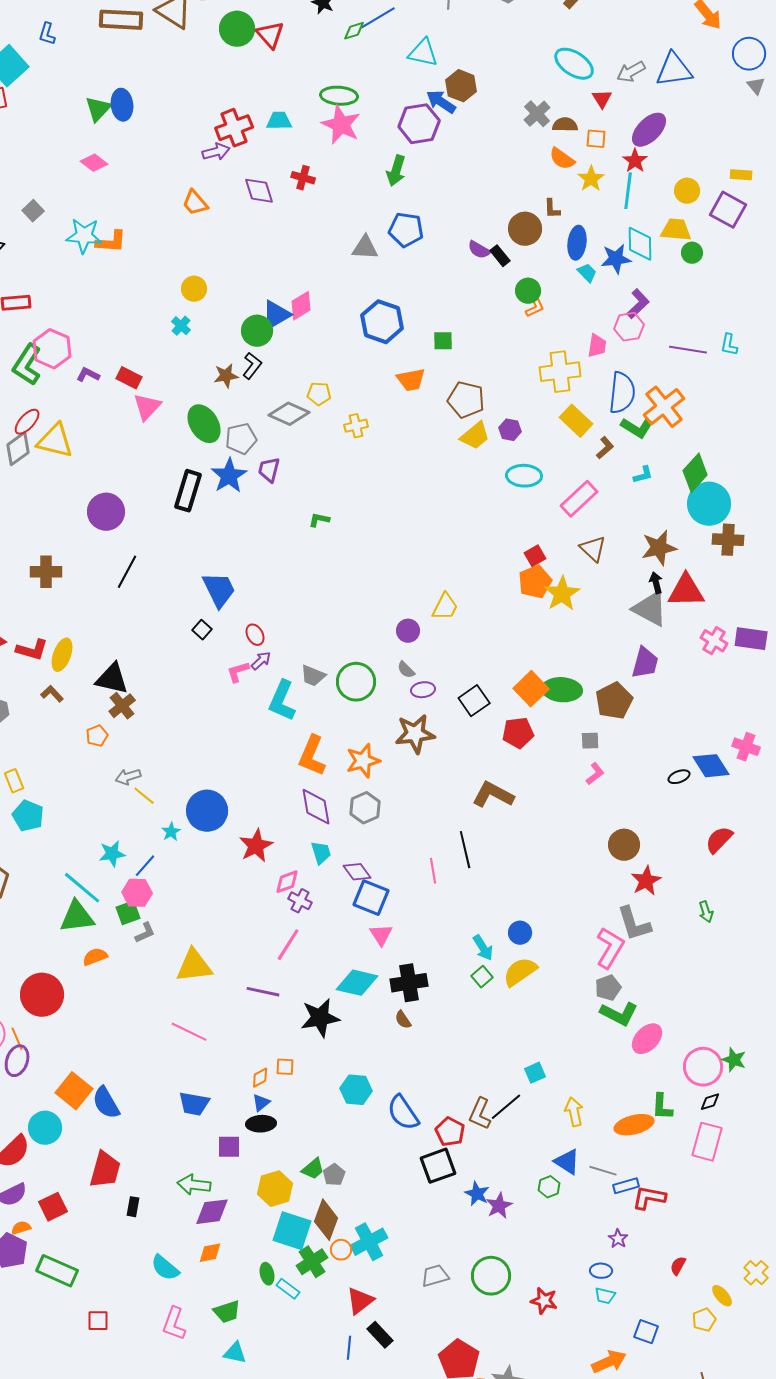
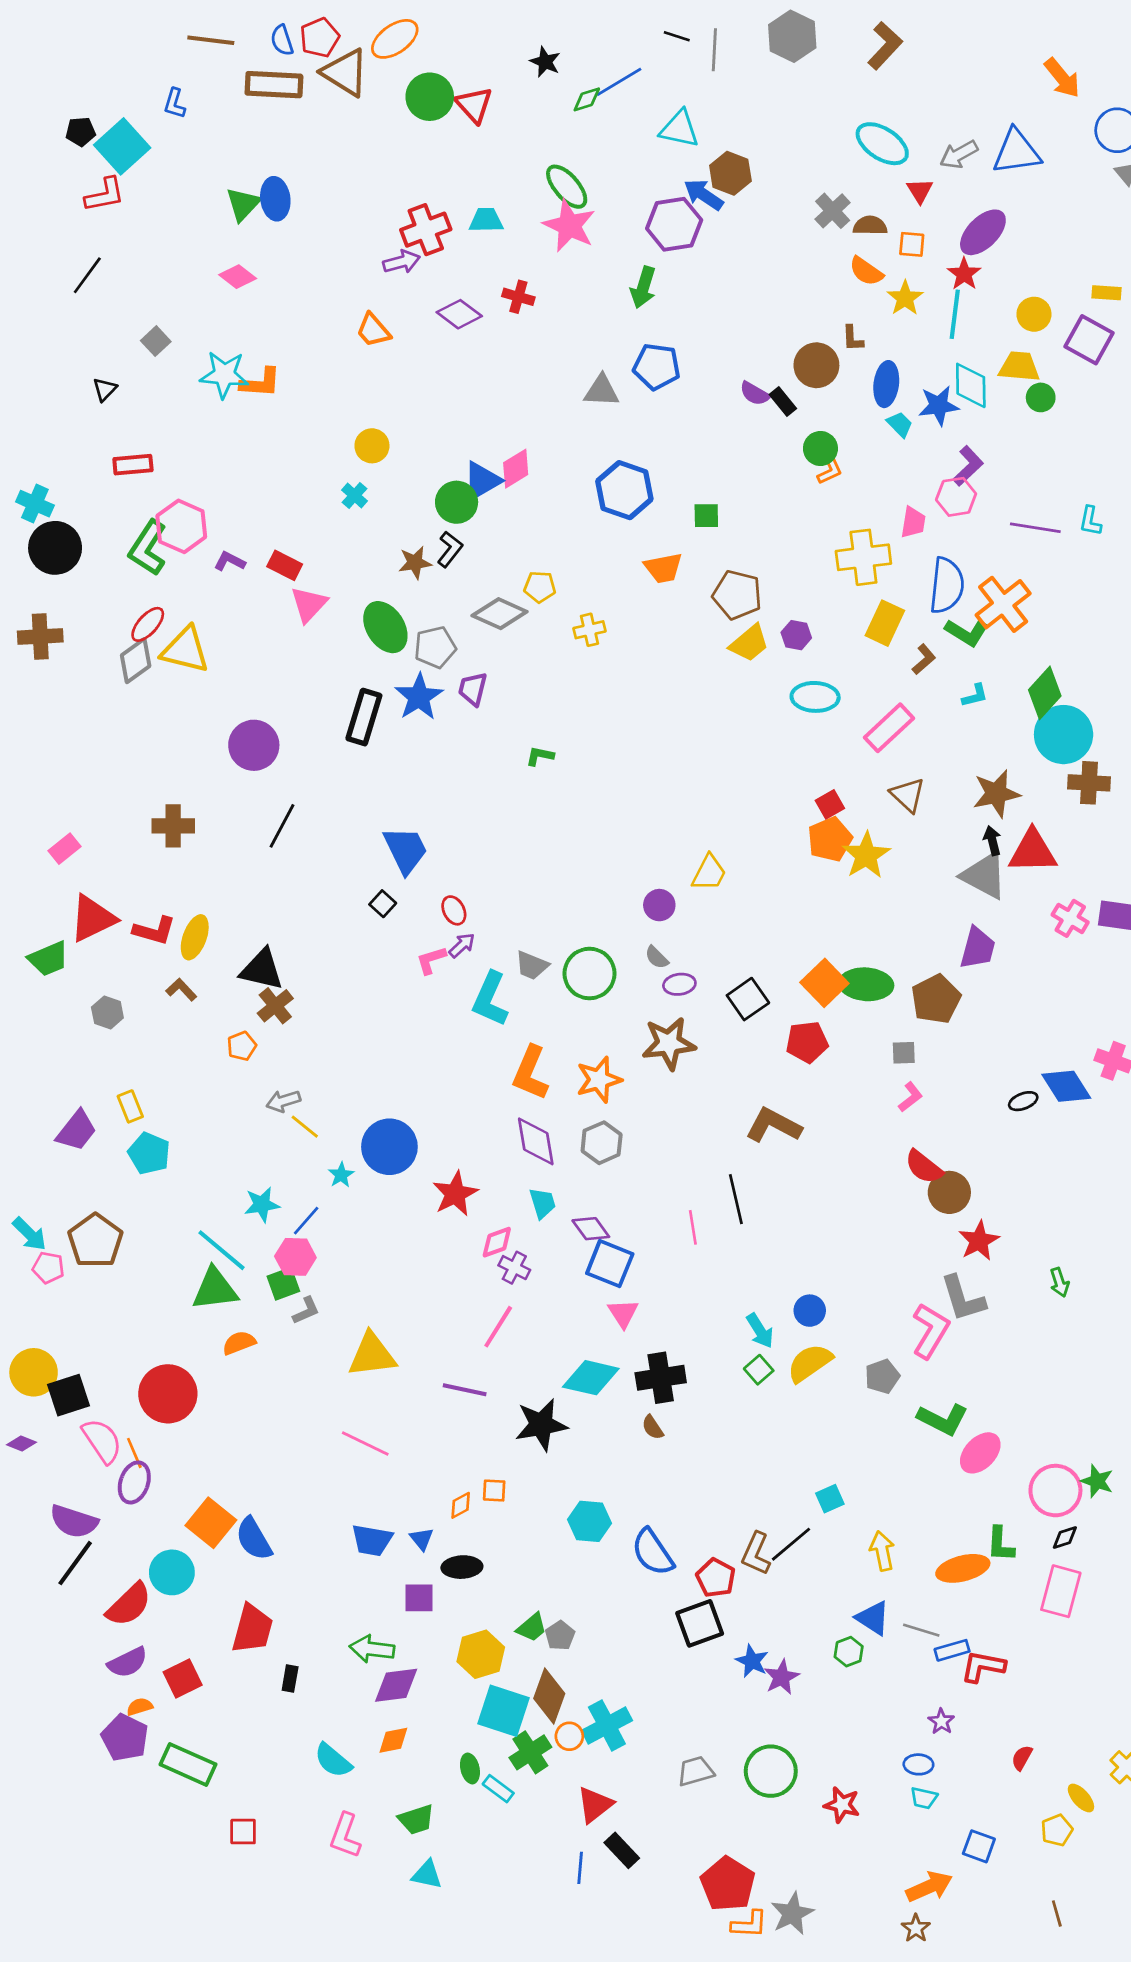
green ellipse: (339, 96) -> (567, 187), turned 45
purple diamond: (259, 191) -> (459, 314), turned -36
yellow rectangle: (576, 421) -> (885, 623), turned 72
red semicircle: (719, 840) -> (924, 1167), moved, turned -96
gray pentagon: (608, 988) -> (882, 1376), moved
blue triangle: (261, 1103) -> (422, 1539), moved, turned -30

